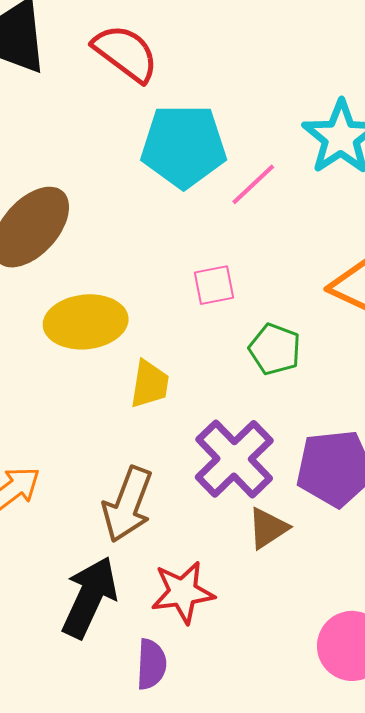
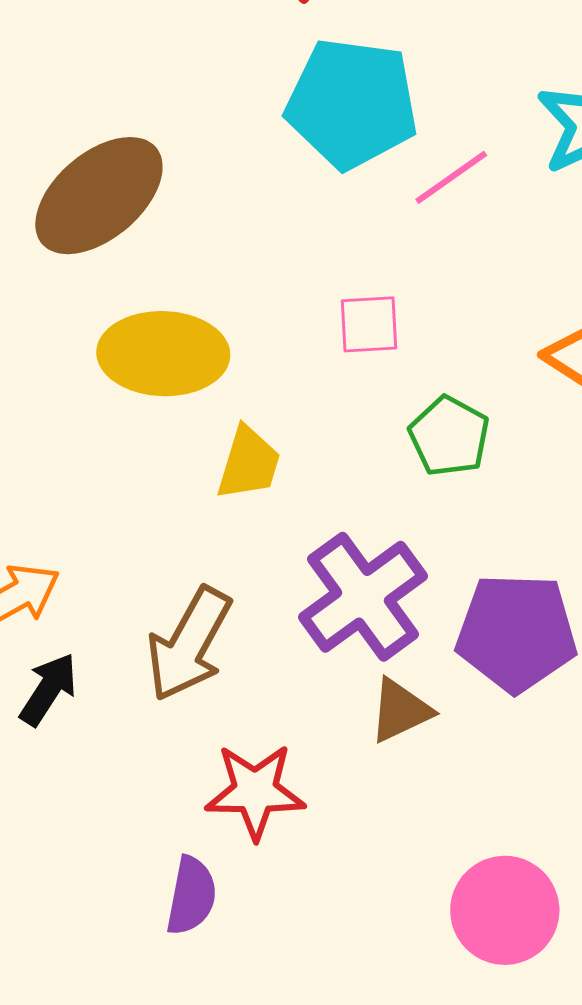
black arrow: (90, 597) -> (48, 689), moved, size x0.6

